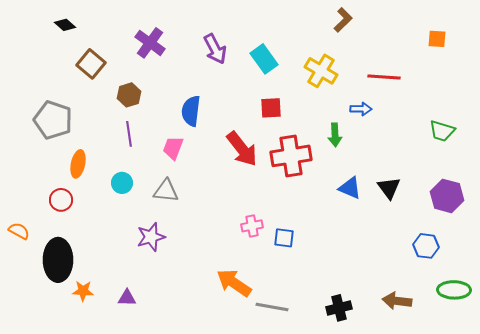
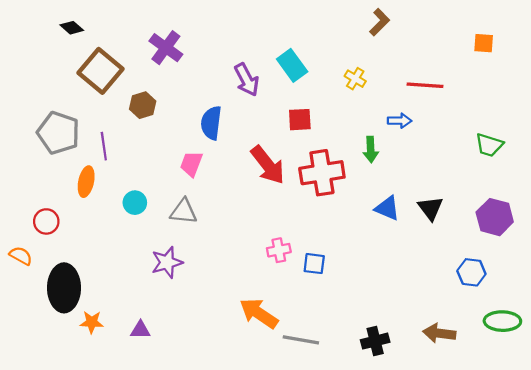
purple arrow: (215, 49) -> (247, 80), moved
brown square: (91, 64) -> (101, 71), size x1.4
yellow cross: (321, 71) -> (355, 79), size x0.6
purple line: (129, 134) -> (104, 146), moved
red circle: (61, 200) -> (46, 221), moved

